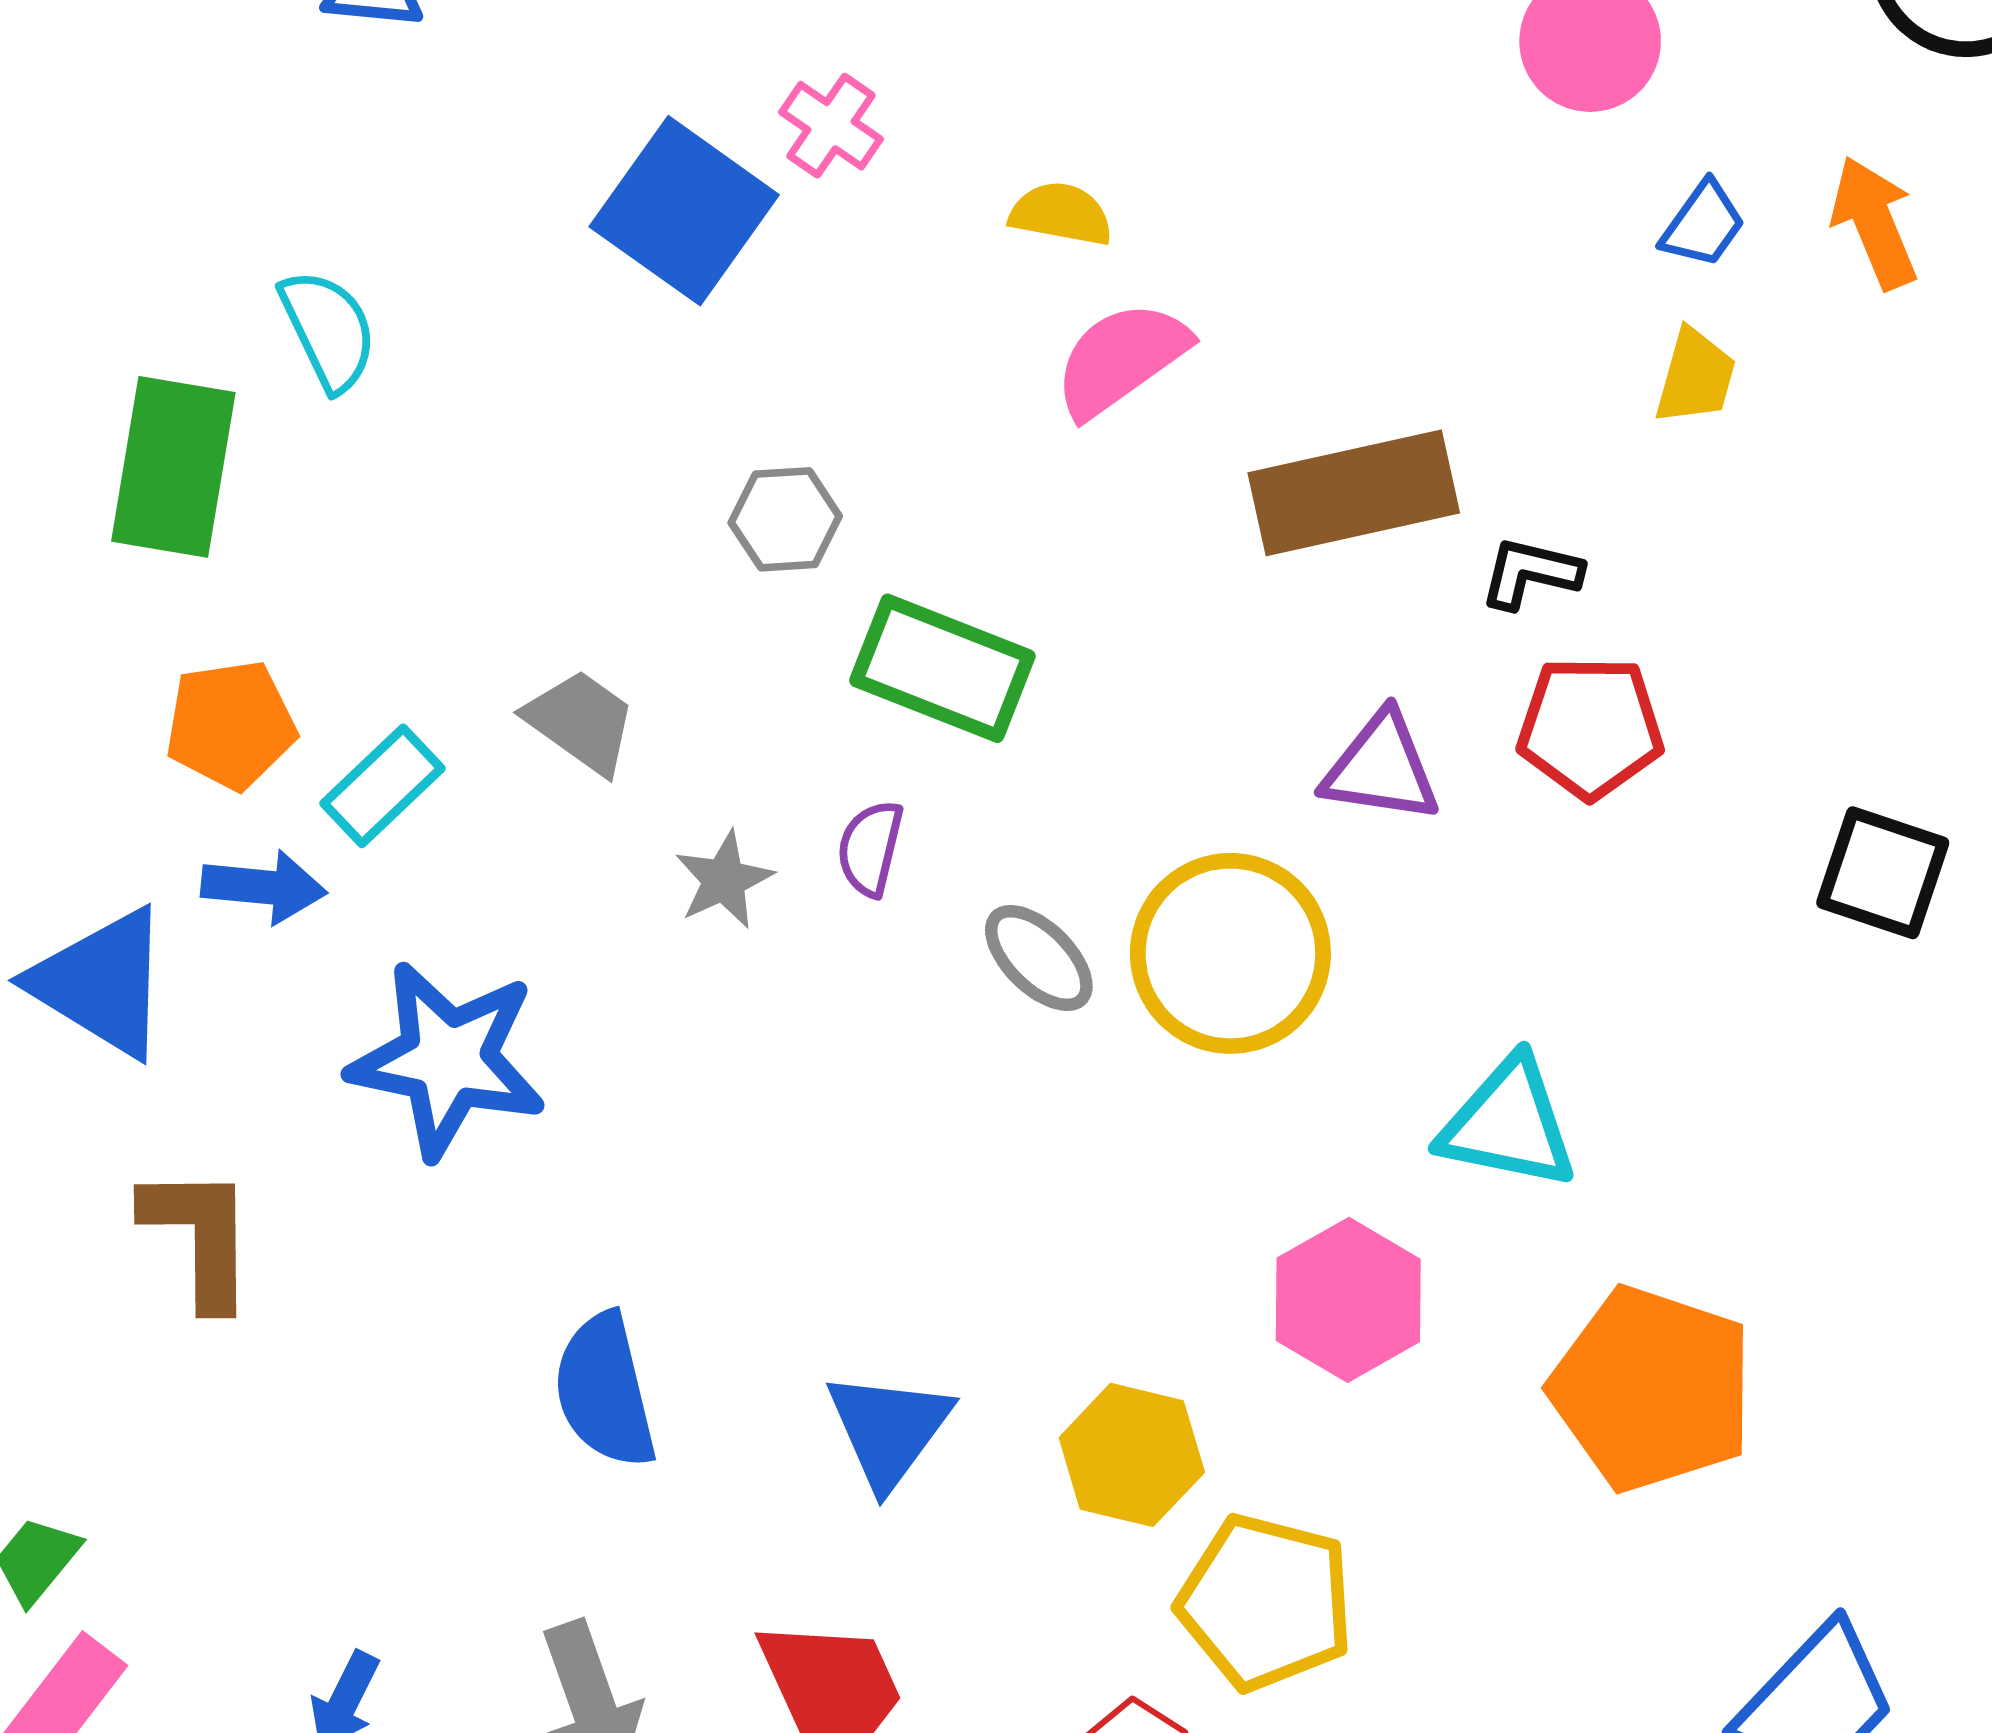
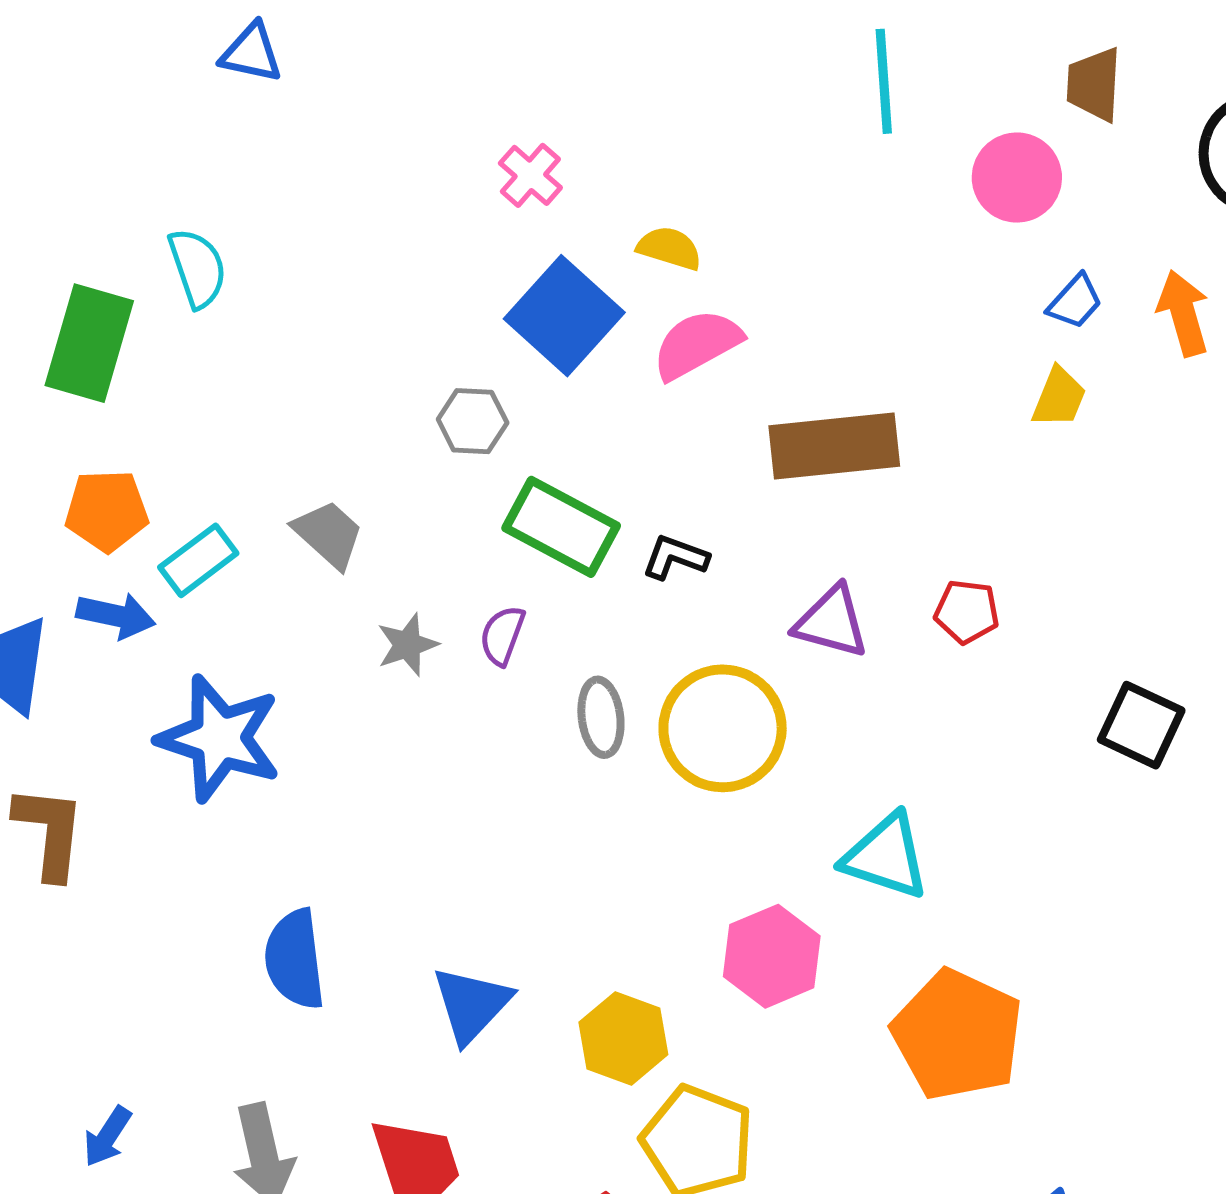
blue square: (684, 211) -> (564, 316), moved
black L-shape: (1530, 573) -> (675, 557), moved
red pentagon: (1590, 727) -> (967, 612), size x0.7
gray ellipse: (1039, 958) -> (601, 717), turned 32

